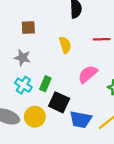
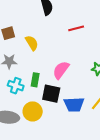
yellow semicircle: (65, 45) -> (32, 43), moved
pink semicircle: (88, 74) -> (61, 70), moved

